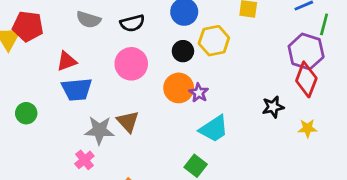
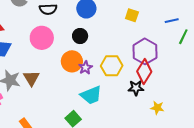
yellow hexagon: (214, 41) -> (112, 66), moved
purple hexagon: (306, 52) -> (145, 51), moved
red diamond: (306, 79) -> (144, 72), moved

